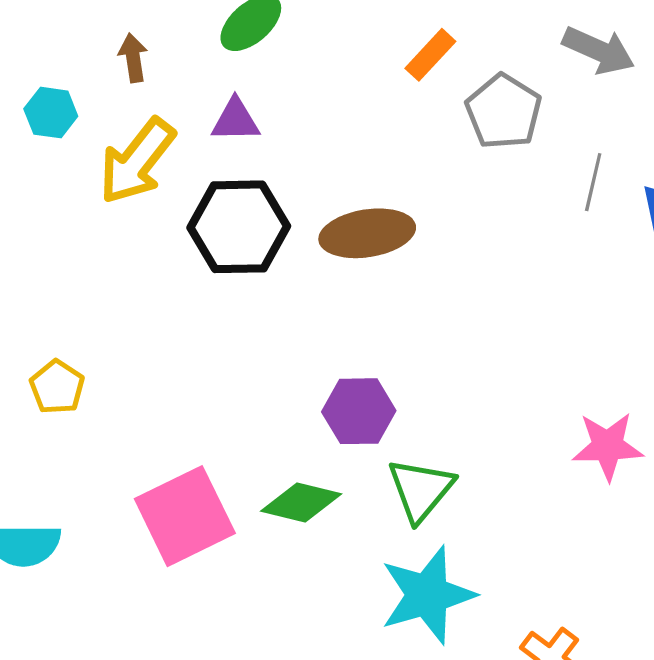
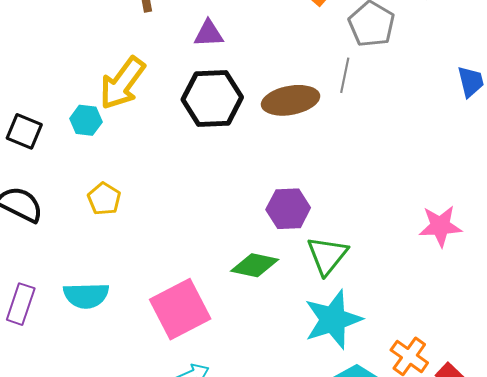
cyan hexagon: (51, 113) -> (86, 120), moved
yellow arrow: (137, 161) -> (122, 83), moved
gray line: (593, 182) -> (345, 75), moved
pink square: (185, 516) -> (180, 309), moved

